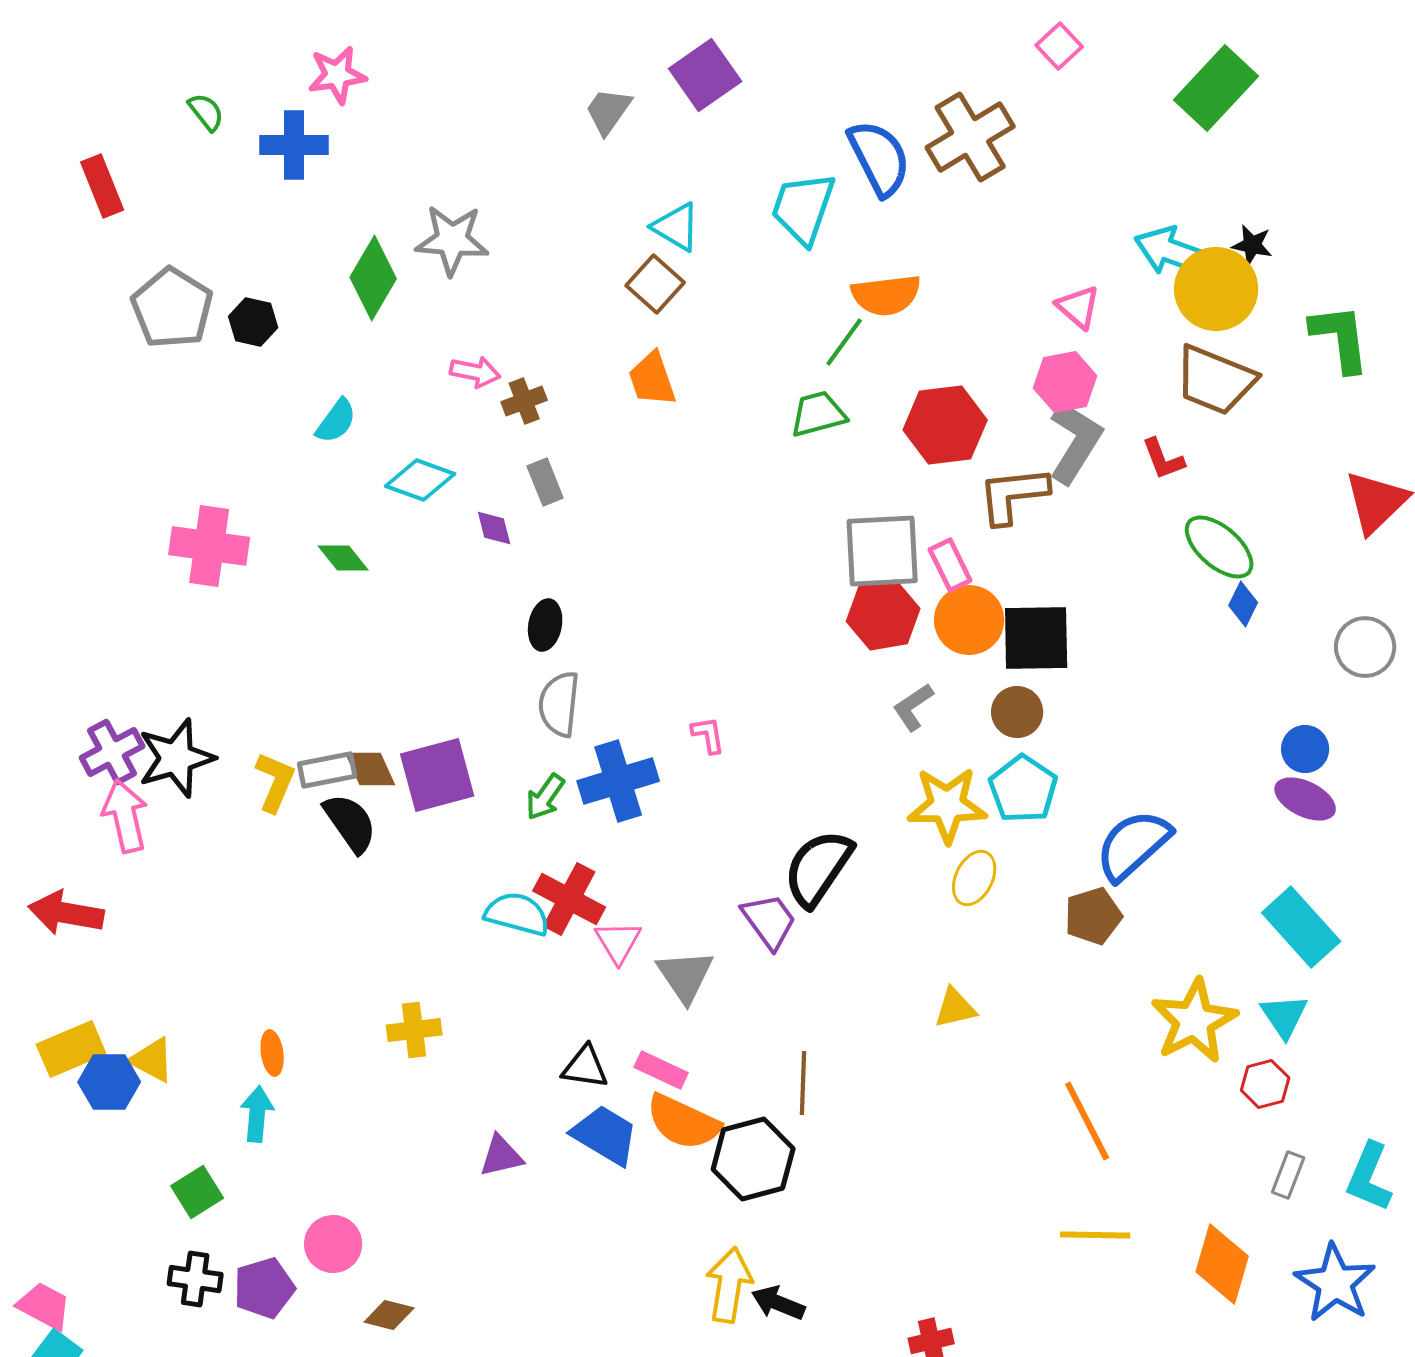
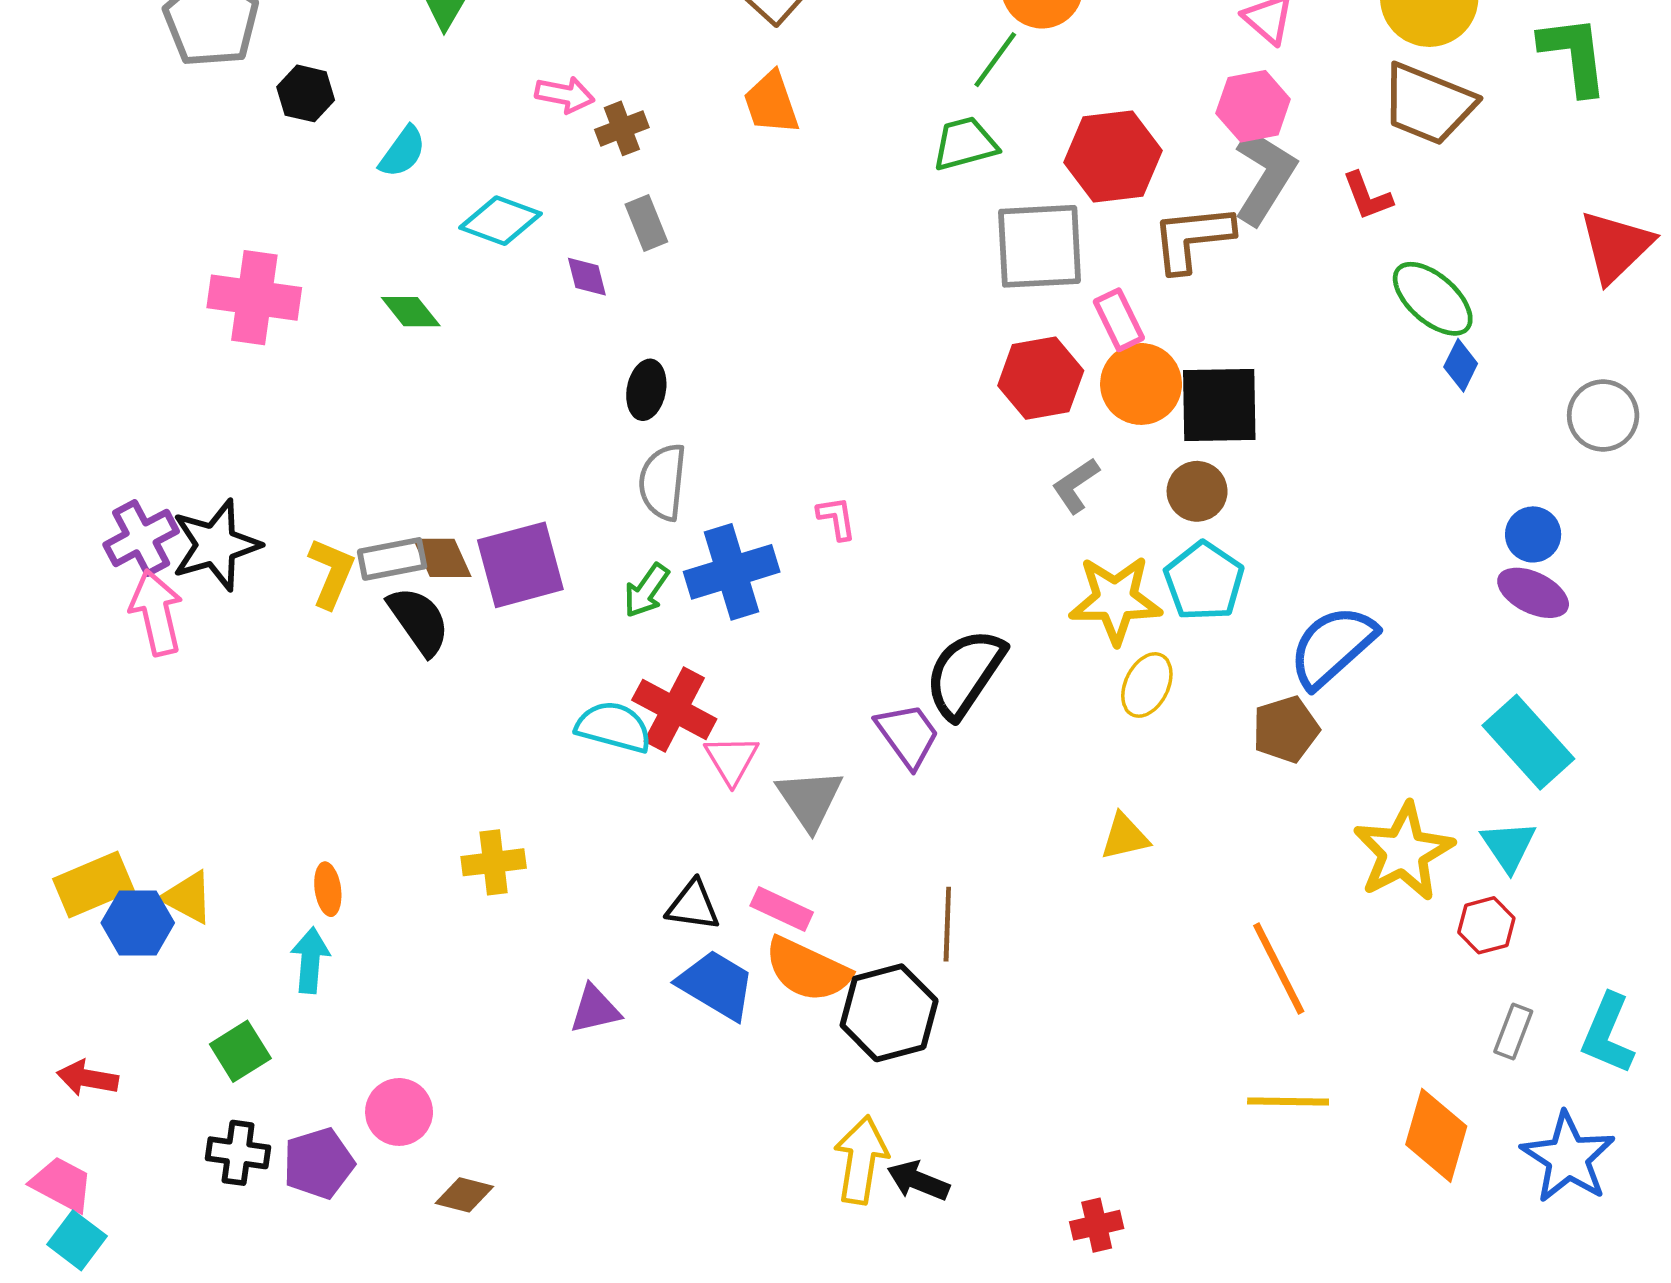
black hexagon: (253, 322) -> (306, 93), moved
gray square: (882, 551) -> (1040, 246), moved
red arrow: (66, 913) -> (88, 1078), moved, size x0.7

